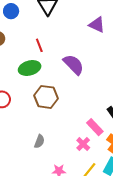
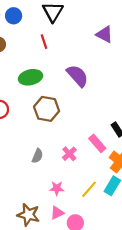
red line: (39, 45) -> (44, 42), moved
pink cross: (83, 144) -> (69, 154), moved

